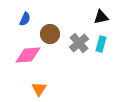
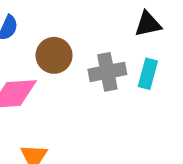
gray cross: (79, 43) -> (107, 72), turned 30

